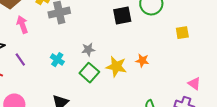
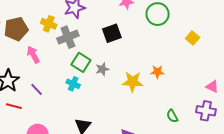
black square: (122, 16) -> (112, 33), moved
yellow square: (182, 33) -> (193, 38), turned -32
green square: (89, 73) -> (81, 62), moved

